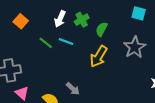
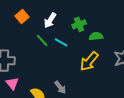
white arrow: (60, 19) -> (50, 20), moved
green semicircle: (101, 29) -> (96, 36), turned 48

